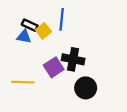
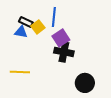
purple square: (54, 67) -> (61, 38), moved
black circle: (86, 88) -> (85, 83), moved

